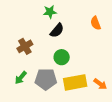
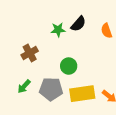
green star: (50, 12) -> (58, 30), moved
black semicircle: (57, 30) -> (78, 24), moved

